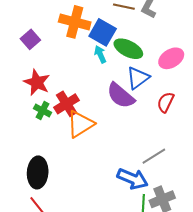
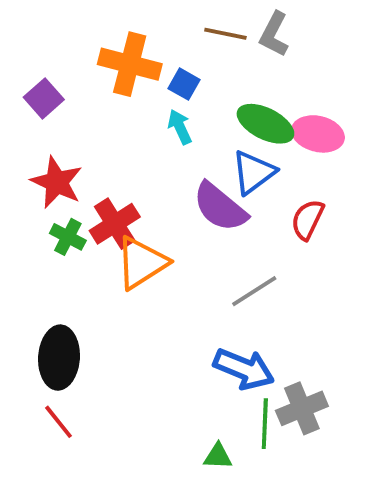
blue square: (103, 32) -> (184, 84), size x0.6
green ellipse: (128, 49) -> (265, 124), moved
pink ellipse: (171, 58) -> (318, 134), turned 45
gray line: (154, 156) -> (254, 291), moved

